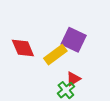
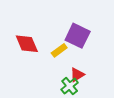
yellow rectangle: (55, 55) -> (59, 50), size x0.7

